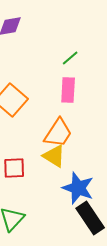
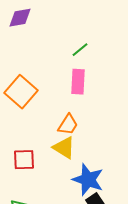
orange trapezoid: (58, 133) -> (68, 125), size x0.7

